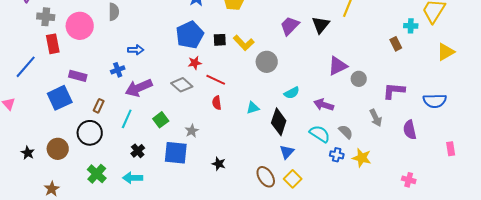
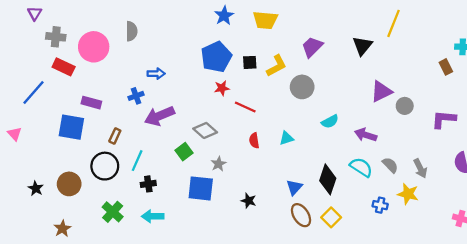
purple trapezoid: (290, 26) -> (312, 47), moved
yellow L-shape: (244, 43) -> (276, 66), turned -75
red rectangle: (53, 44) -> (64, 67), turned -54
gray diamond: (182, 85) -> (205, 130), moved
blue square: (60, 98) -> (71, 127), turned 35
red semicircle: (217, 103) -> (254, 140), moved
gray arrow: (376, 118) -> (420, 168), moved
cyan line: (127, 119) -> (137, 161), moved
black diamond: (279, 122) -> (328, 179), moved
black cross: (138, 151) -> (148, 184), moved, turned 32
blue triangle: (287, 152) -> (294, 187), moved
blue cross: (337, 155) -> (380, 205), moved

